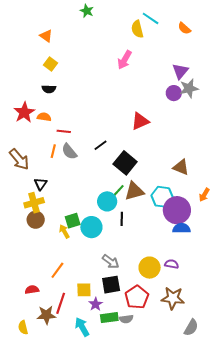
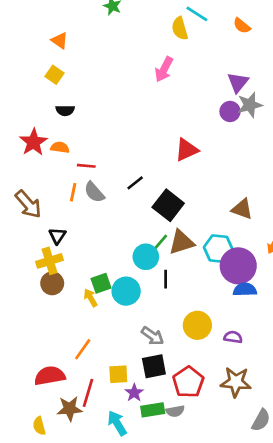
yellow square: (50, 64) -> (54, 75), moved
yellow circle: (150, 268) -> (197, 325), moved
red semicircle: (32, 290) -> (50, 376), size x1.6

